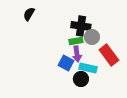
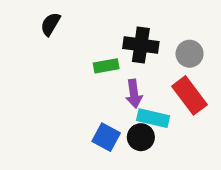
gray circle: (92, 37) -> (190, 54), moved
green rectangle: (76, 41) -> (106, 66), moved
blue square: (66, 63) -> (106, 137), moved

